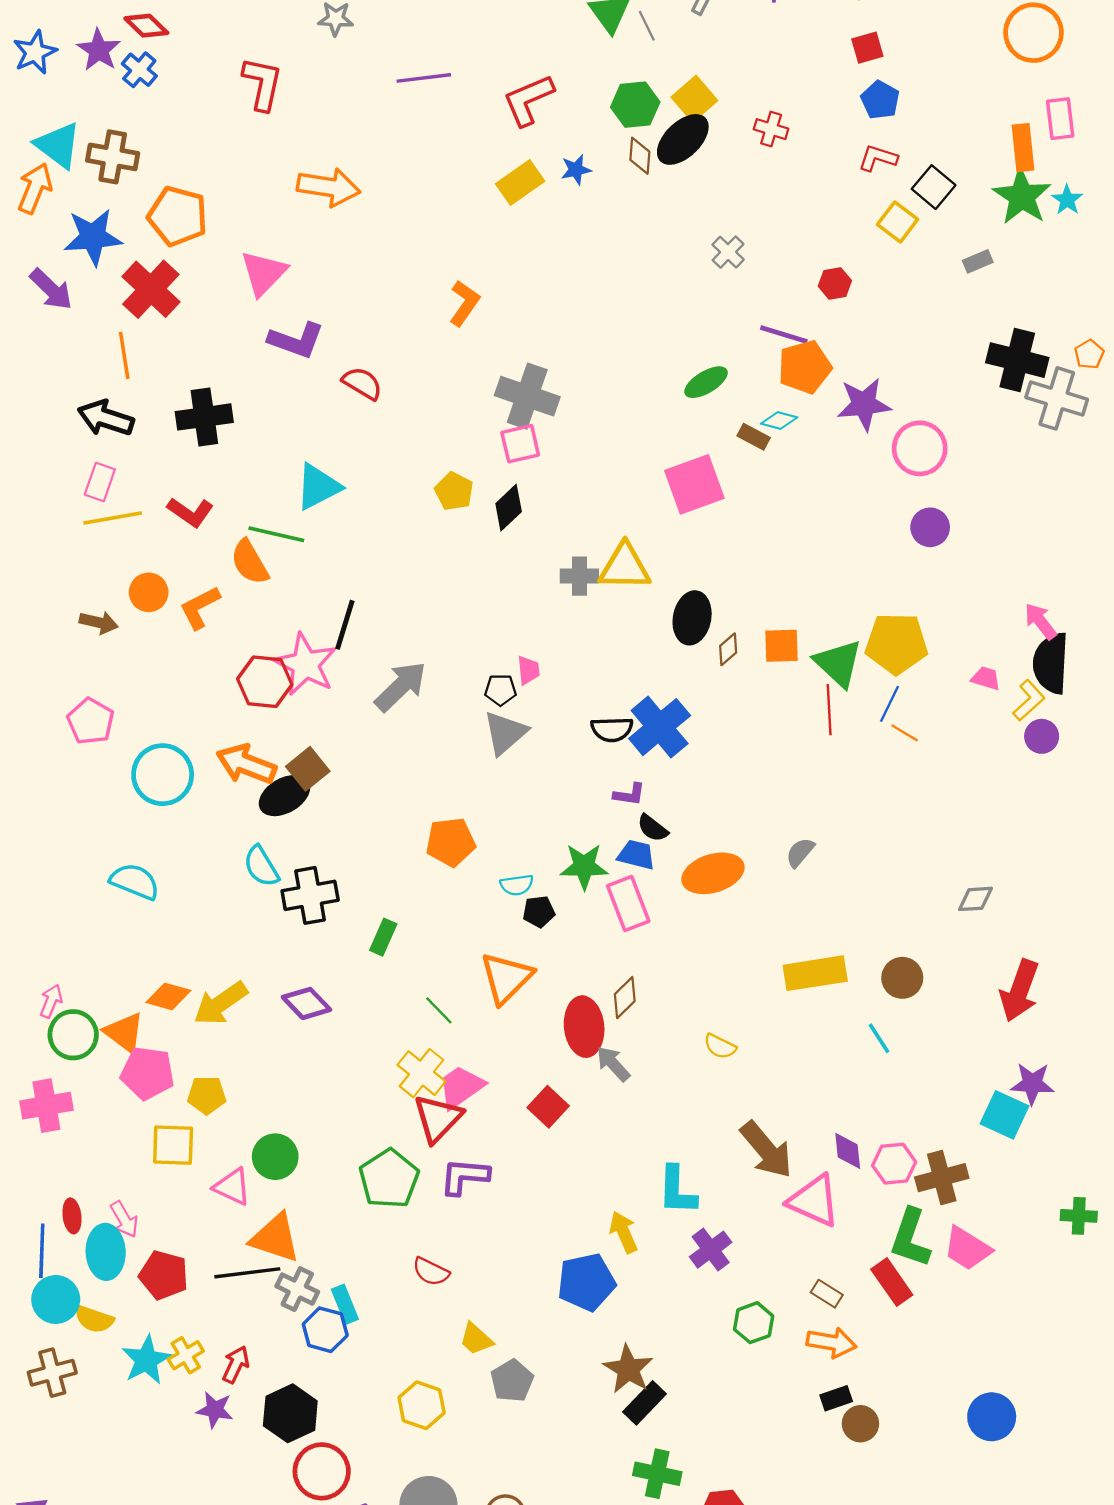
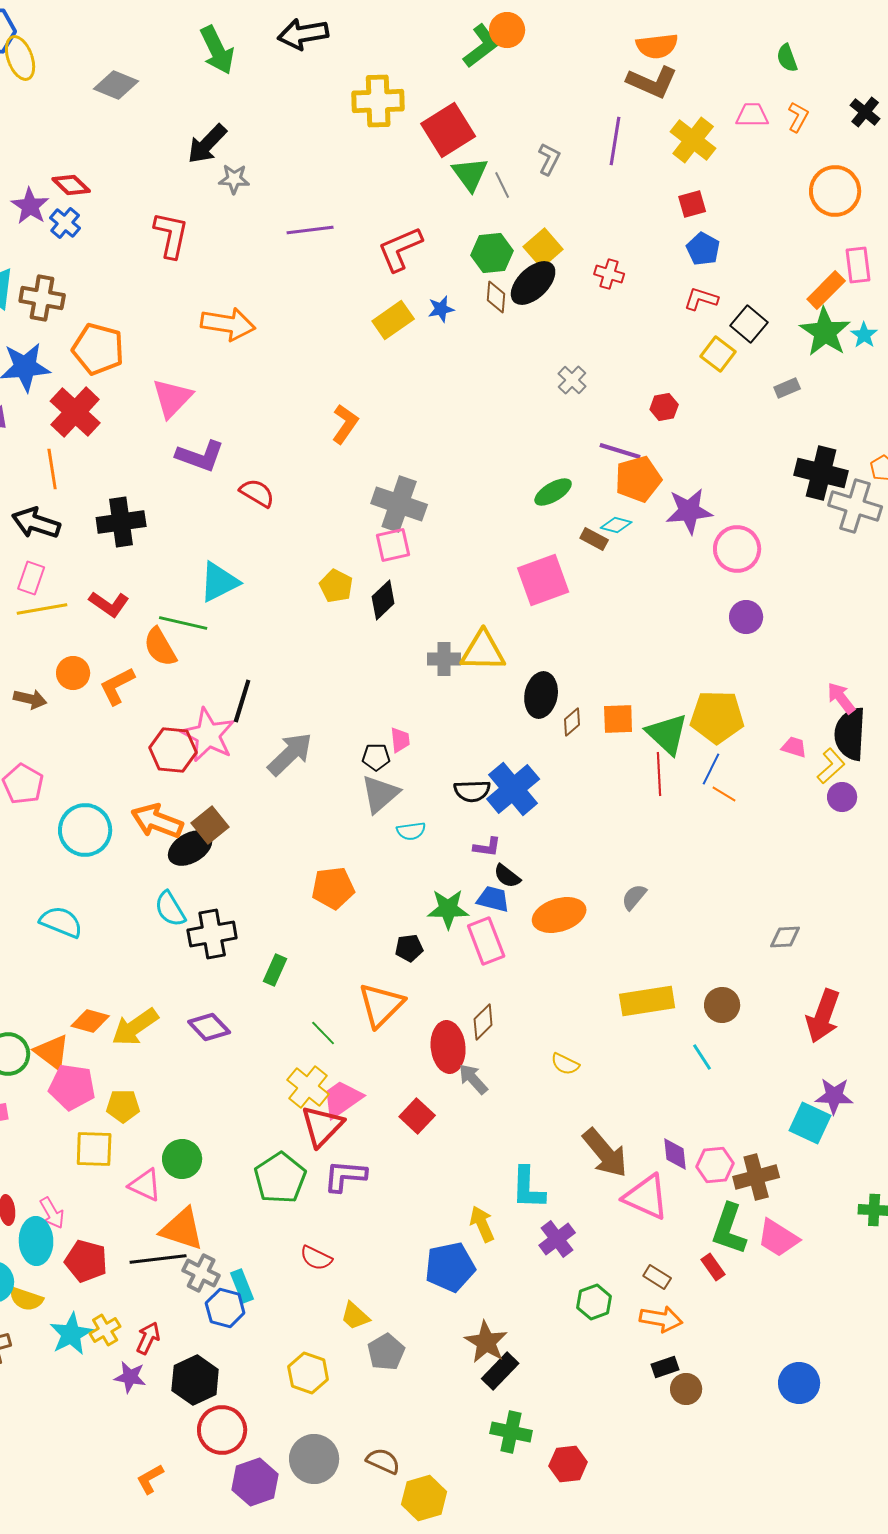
orange rectangle: (1023, 148) -> (826, 290), turned 51
cyan semicircle: (517, 885) -> (411, 831), moved
red rectangle: (892, 1282) -> (713, 1267), size x0.7

